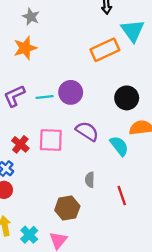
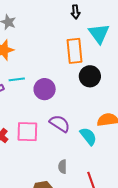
orange rectangle: (105, 50) -> (75, 51), turned -70
cyan line: (45, 97) -> (17, 79), moved
black circle: (127, 98) -> (90, 76), moved

